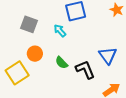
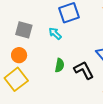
orange circle: (35, 54) -> (19, 55), moved
green semicircle: (62, 63) -> (60, 65), turned -120

